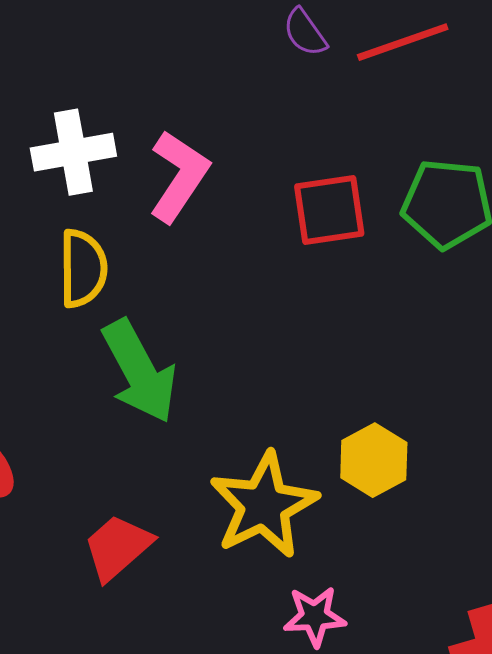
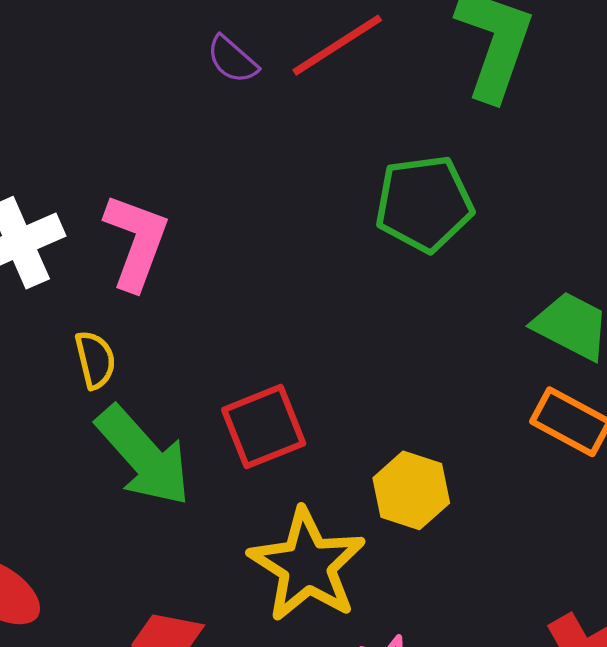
red square: (329, 210) -> (264, 427), moved
yellow semicircle: (83, 268) -> (95, 360), moved, size x0.7

